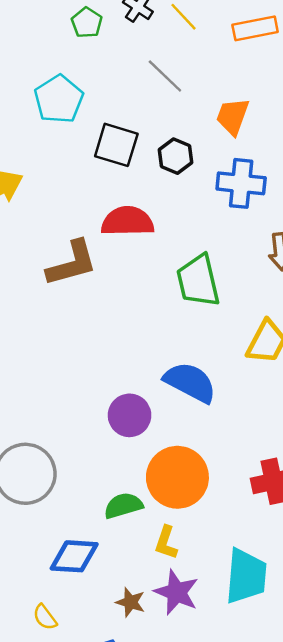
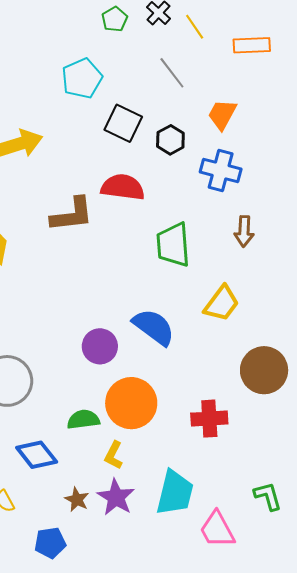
blue diamond: (74, 556) -> (37, 455), turned 39

